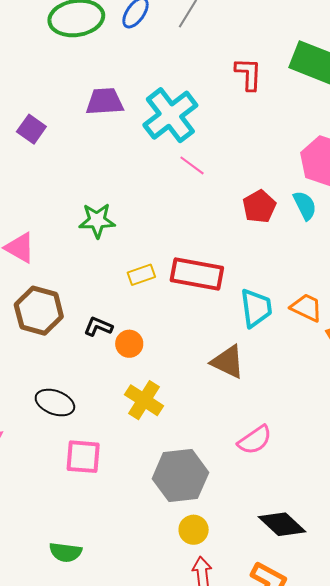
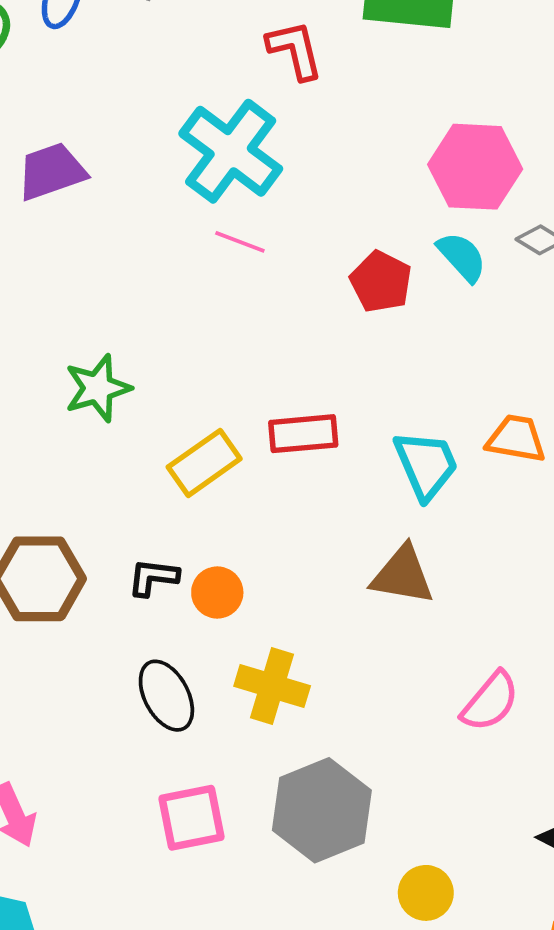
cyan cross: (170, 115) -> (231, 151), moved
red rectangle: (197, 274) -> (303, 434), size x0.7
yellow rectangle: (141, 275) -> (204, 463), size x1.4
black ellipse: (55, 403) -> (166, 696), moved, turned 57
gray hexagon: (180, 476) -> (322, 810), moved

